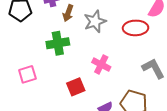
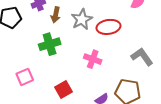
red ellipse: (136, 28) -> (108, 27), moved
red square: (76, 87) -> (63, 90), moved

